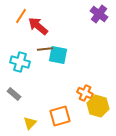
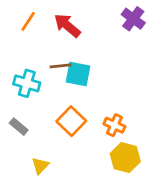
red arrow: (38, 26) -> (67, 25), moved
yellow hexagon: (98, 106) -> (125, 158), moved
orange square: (60, 116) -> (71, 121), moved, turned -30

